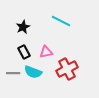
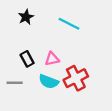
black star: (23, 27) -> (26, 17), moved
cyan semicircle: (33, 72) -> (49, 82), moved

